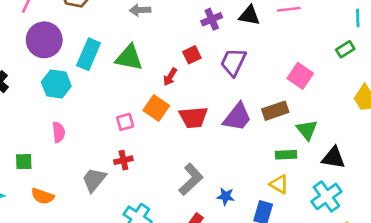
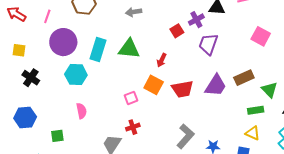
purple cross: (212, 19) -> (196, 20), moved
red square: (192, 55) -> (177, 31), moved
pink square: (300, 76) -> (261, 36), moved

